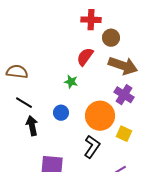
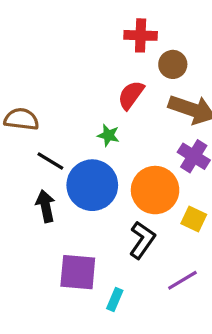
black line: (24, 103) -> (50, 161), moved
blue circle: (61, 113) -> (92, 185), size x2.0

